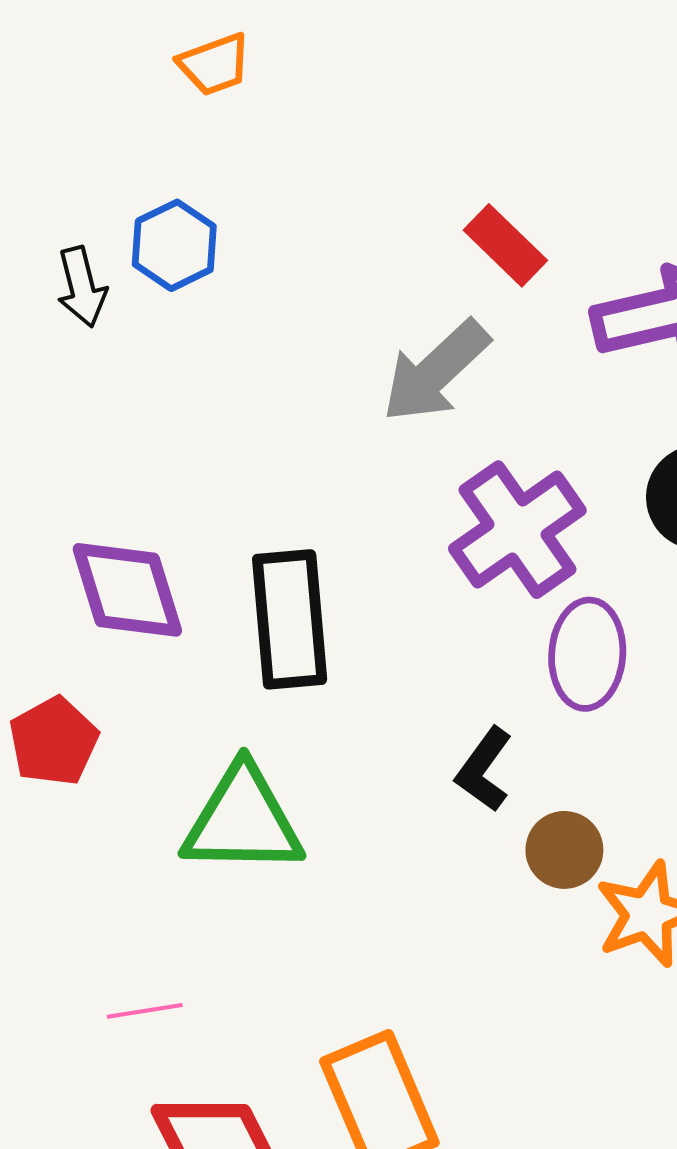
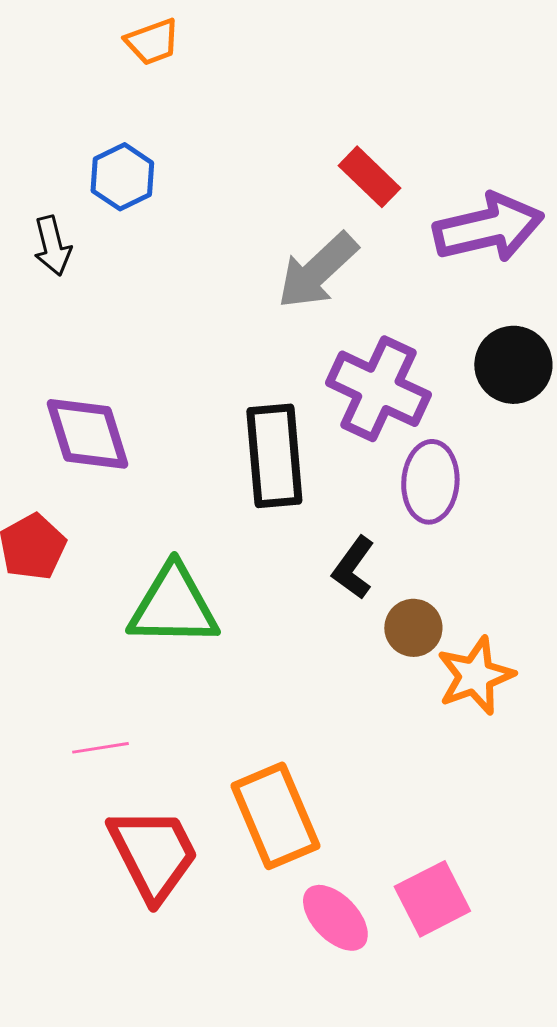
black arrow: (82, 287) -> (52, 246), moved
purple cross: (517, 530) -> (378, 389), turned -30
black rectangle: (290, 619) -> (274, 456), moved

